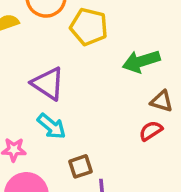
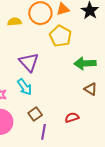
red semicircle: (151, 131) -> (72, 117), moved
brown square: (81, 166) -> (35, 114), turned -32

